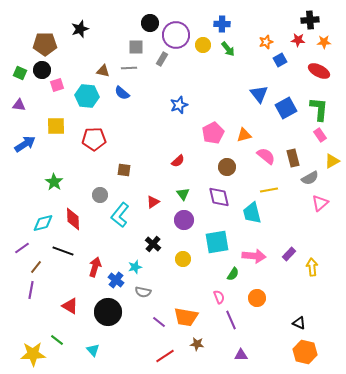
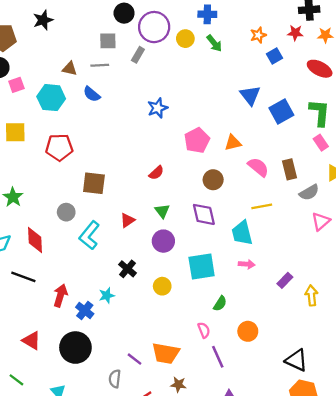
brown square: (124, 170) -> (94, 183), size x1.5
pink arrow: (254, 256) -> (247, 264), moved, size x0.6
gray semicircle: (143, 292) -> (115, 379), moved, turned 84
black triangle: (299, 323) -> (296, 360), size x1.5

